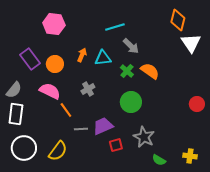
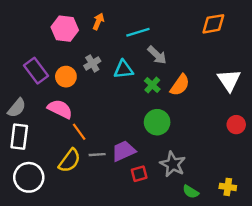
orange diamond: (178, 20) -> (213, 24), turned 65
white triangle: (191, 43) -> (229, 80), moved
orange arrow: (82, 55) -> (98, 21), moved
orange semicircle: (150, 71) -> (180, 85), turned 90
gray cross: (88, 89) -> (92, 63), moved
yellow semicircle: (58, 151) -> (70, 161), moved

